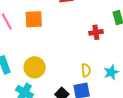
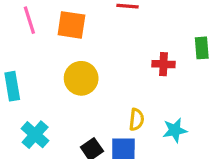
yellow circle: (35, 67) -> (81, 78), moved

